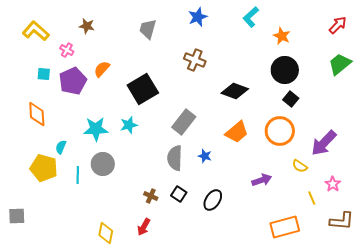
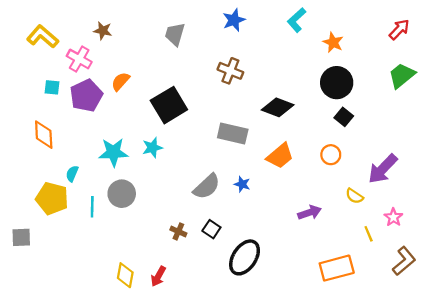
pink cross: (67, 50) -> (79, 59), size x1.5
gray rectangle: (184, 122) -> (233, 133), moved, turned 65
orange circle: (280, 131) -> (331, 155), size x0.6
gray semicircle: (175, 158) -> (207, 187), turned -135
black ellipse: (213, 200) -> (245, 257), moved, size x1.4
gray square: (17, 216) -> (21, 237), moved
brown L-shape: (342, 221) -> (404, 261), turned -45
red arrow: (144, 227) -> (158, 276), moved

